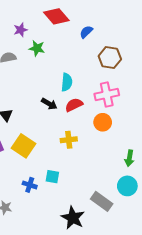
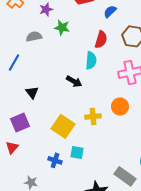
red semicircle: (74, 105) -> (101, 39), moved, turned 132
orange circle: (103, 122) -> (120, 106), moved
yellow square: (24, 146) -> (63, 126), moved

